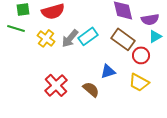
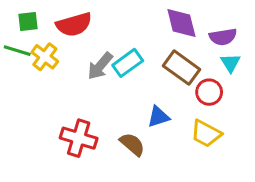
cyan triangle: (155, 36) -> (231, 63), turned -32
yellow cross: (46, 38) -> (45, 57), moved
red cross: (56, 85) -> (79, 138), turned -30

